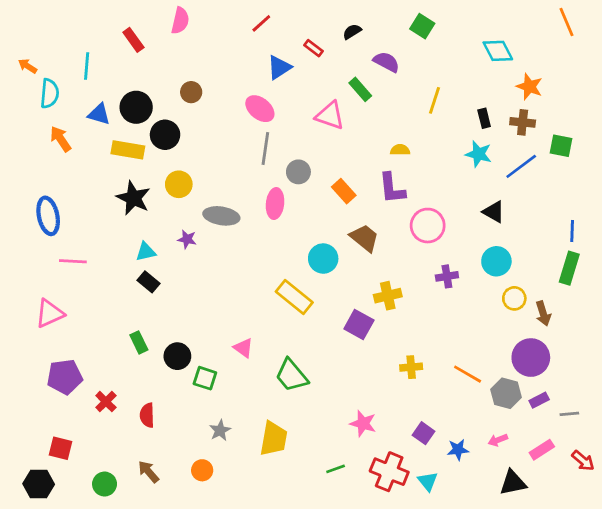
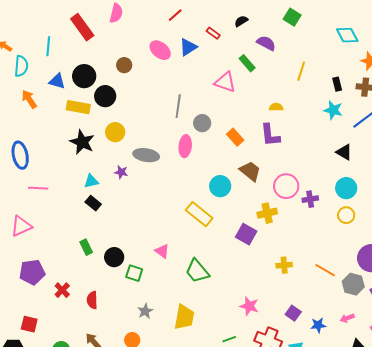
red rectangle: (133, 40) -> (82, 27), size x1.5
pink ellipse: (260, 109) -> (160, 50), moved
pink circle: (428, 226) -> (286, 186), moved
yellow circle: (514, 298) -> (346, 215), moved

